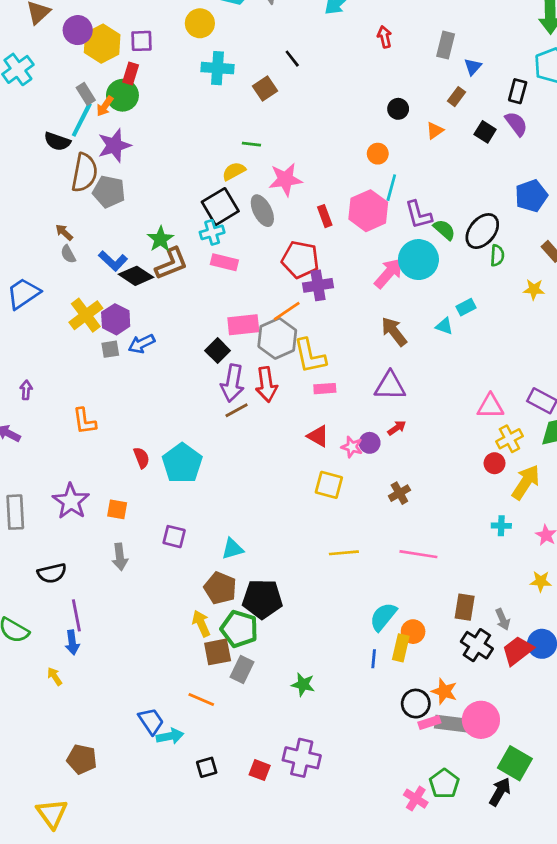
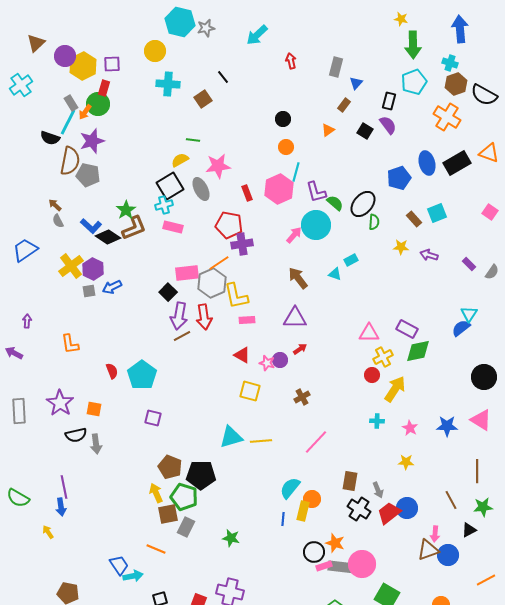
black circle: (398, 109) -> (283, 119), moved
pink arrow: (389, 273) -> (294, 235), size x0.7
purple square: (174, 537) -> (153, 418), moved
cyan triangle: (232, 549) -> (231, 437), moved, size x1.4
pink line: (418, 554) -> (316, 442), turned -56
black semicircle: (52, 573) -> (76, 435), moved

